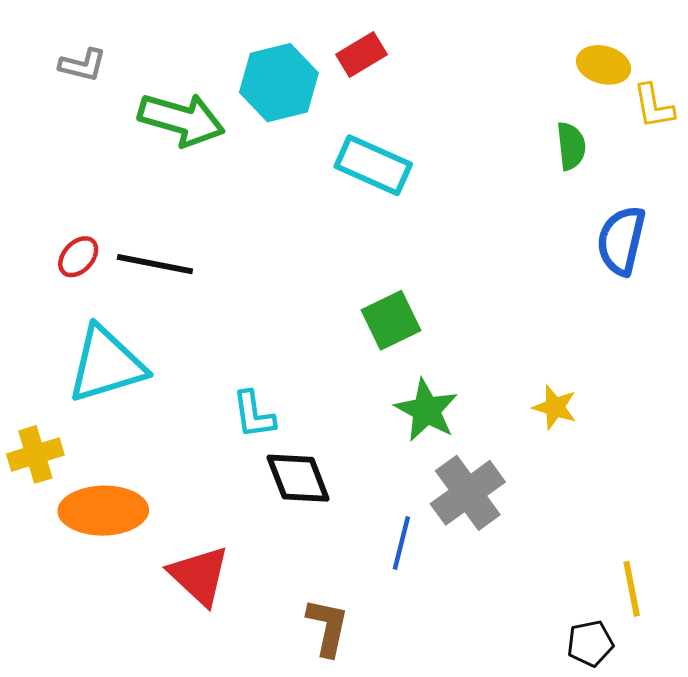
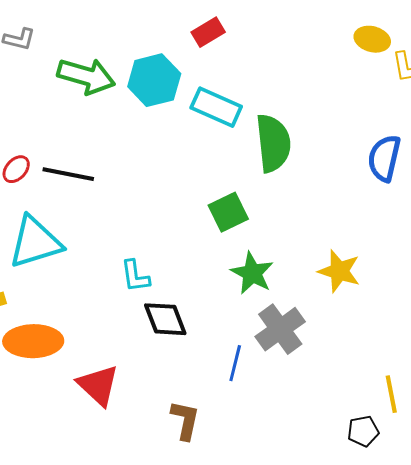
cyan hexagon: (279, 83) -> (154, 80), moved
green semicircle: (571, 146) -> (273, 143), moved, size x1.8
yellow star: (555, 407) -> (339, 271), size x1.4

